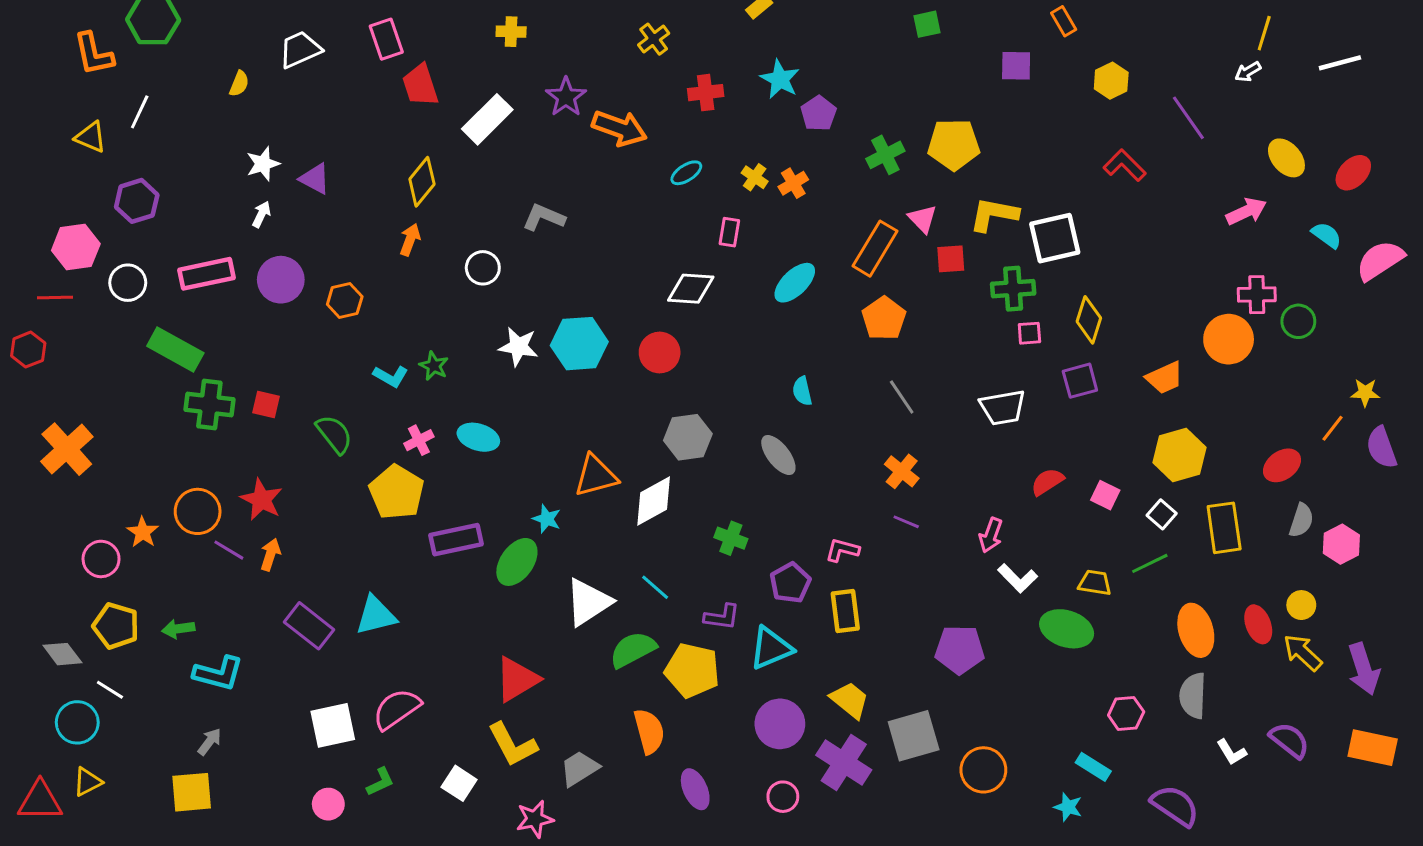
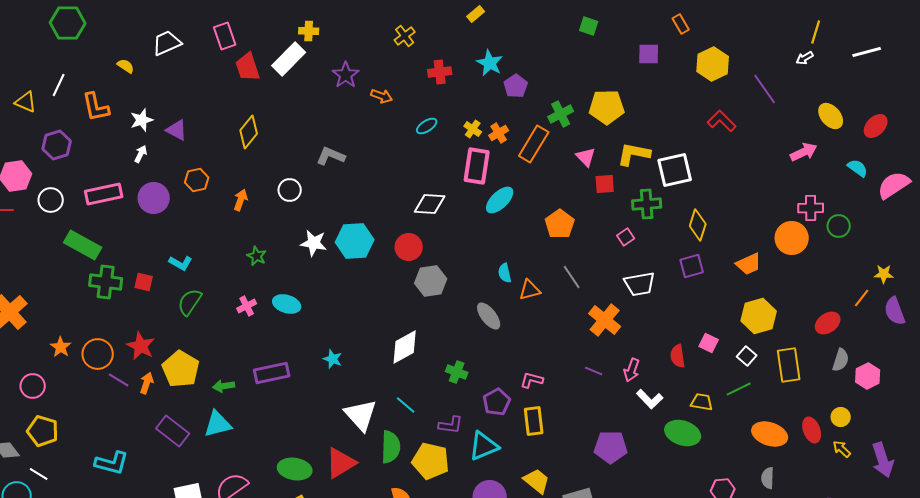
green square: (927, 24) -> (589, 26), turned 30
orange L-shape: (94, 54) -> (96, 107), moved
yellow hexagon: (1111, 81) -> (713, 64), size x1.4
yellow semicircle: (239, 84) -> (126, 66), turned -78
white rectangle: (487, 119) -> (289, 59), moved
orange arrow: (619, 128) -> (382, 96), size x0.6
pink rectangle: (729, 232) -> (477, 166), moved, size x1.8
orange arrow: (410, 240) -> (241, 200), moved
orange rectangle: (875, 249) -> (534, 144), moved
orange hexagon: (345, 301) -> (197, 180), moved
pink square: (1029, 333) -> (626, 237), moved, turned -30
cyan L-shape: (391, 376) -> (181, 263), moved
green semicircle: (334, 434) -> (190, 302), turned -108
gray hexagon: (688, 437) -> (431, 281), moved
orange cross: (902, 471) -> (605, 320), moved, size x1.4
orange triangle: (596, 476) -> (530, 290), moved, size x0.7
red semicircle: (1047, 482) -> (678, 356), moved, turned -65
yellow pentagon: (397, 492) -> (181, 369), moved
purple line: (906, 522) -> (594, 371), moved
orange star: (143, 532) -> (61, 347), moved
green ellipse: (517, 562) -> (295, 469), moved, turned 64
white triangle: (588, 602) -> (361, 415), turned -39
green arrow: (178, 629) -> (224, 386), moved
orange ellipse: (1196, 630) -> (770, 434), turned -56
green semicircle: (633, 650) -> (391, 447), turned 120
yellow arrow: (1303, 653) -> (842, 449), size x0.7
red triangle: (517, 679) -> (341, 463), moved
gray semicircle: (1193, 696) -> (768, 478), size x0.7

